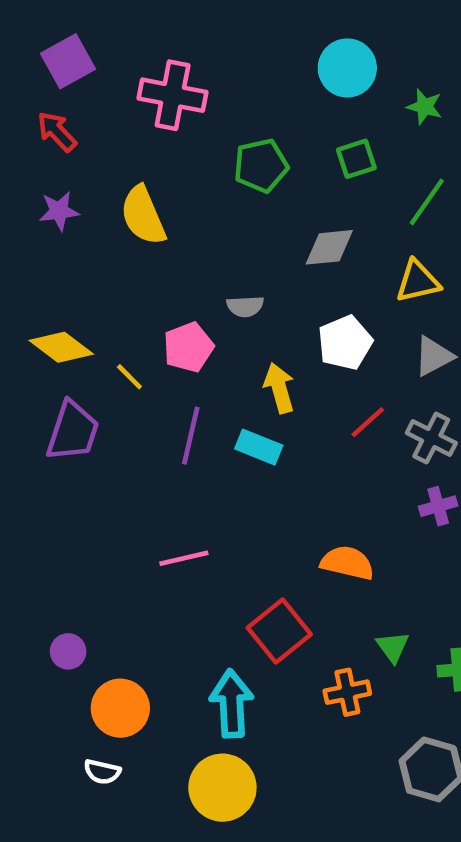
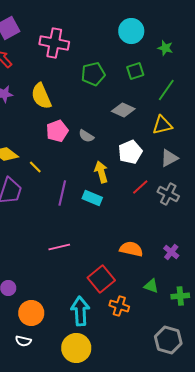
gray diamond: (329, 247) -> (123, 110), turned 30
gray semicircle: (245, 306) -> (86, 136), turned 35
pink pentagon: (188, 347) -> (57, 131), moved
purple cross: (438, 506) -> (171, 252), moved, turned -35
green triangle: (393, 647) -> (151, 286), turned -35
orange cross: (347, 692) -> (119, 306), moved, turned 30

